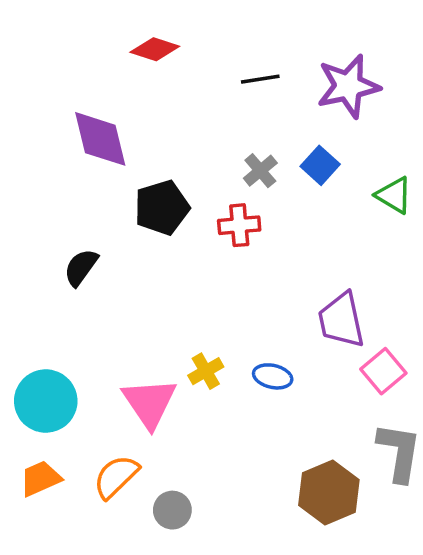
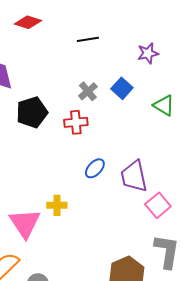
purple star: (348, 86) -> (148, 53), moved, size x0.6
yellow cross: (206, 371) -> (57, 205), turned 30
blue ellipse: (273, 376) -> (95, 168), moved, turned -60

